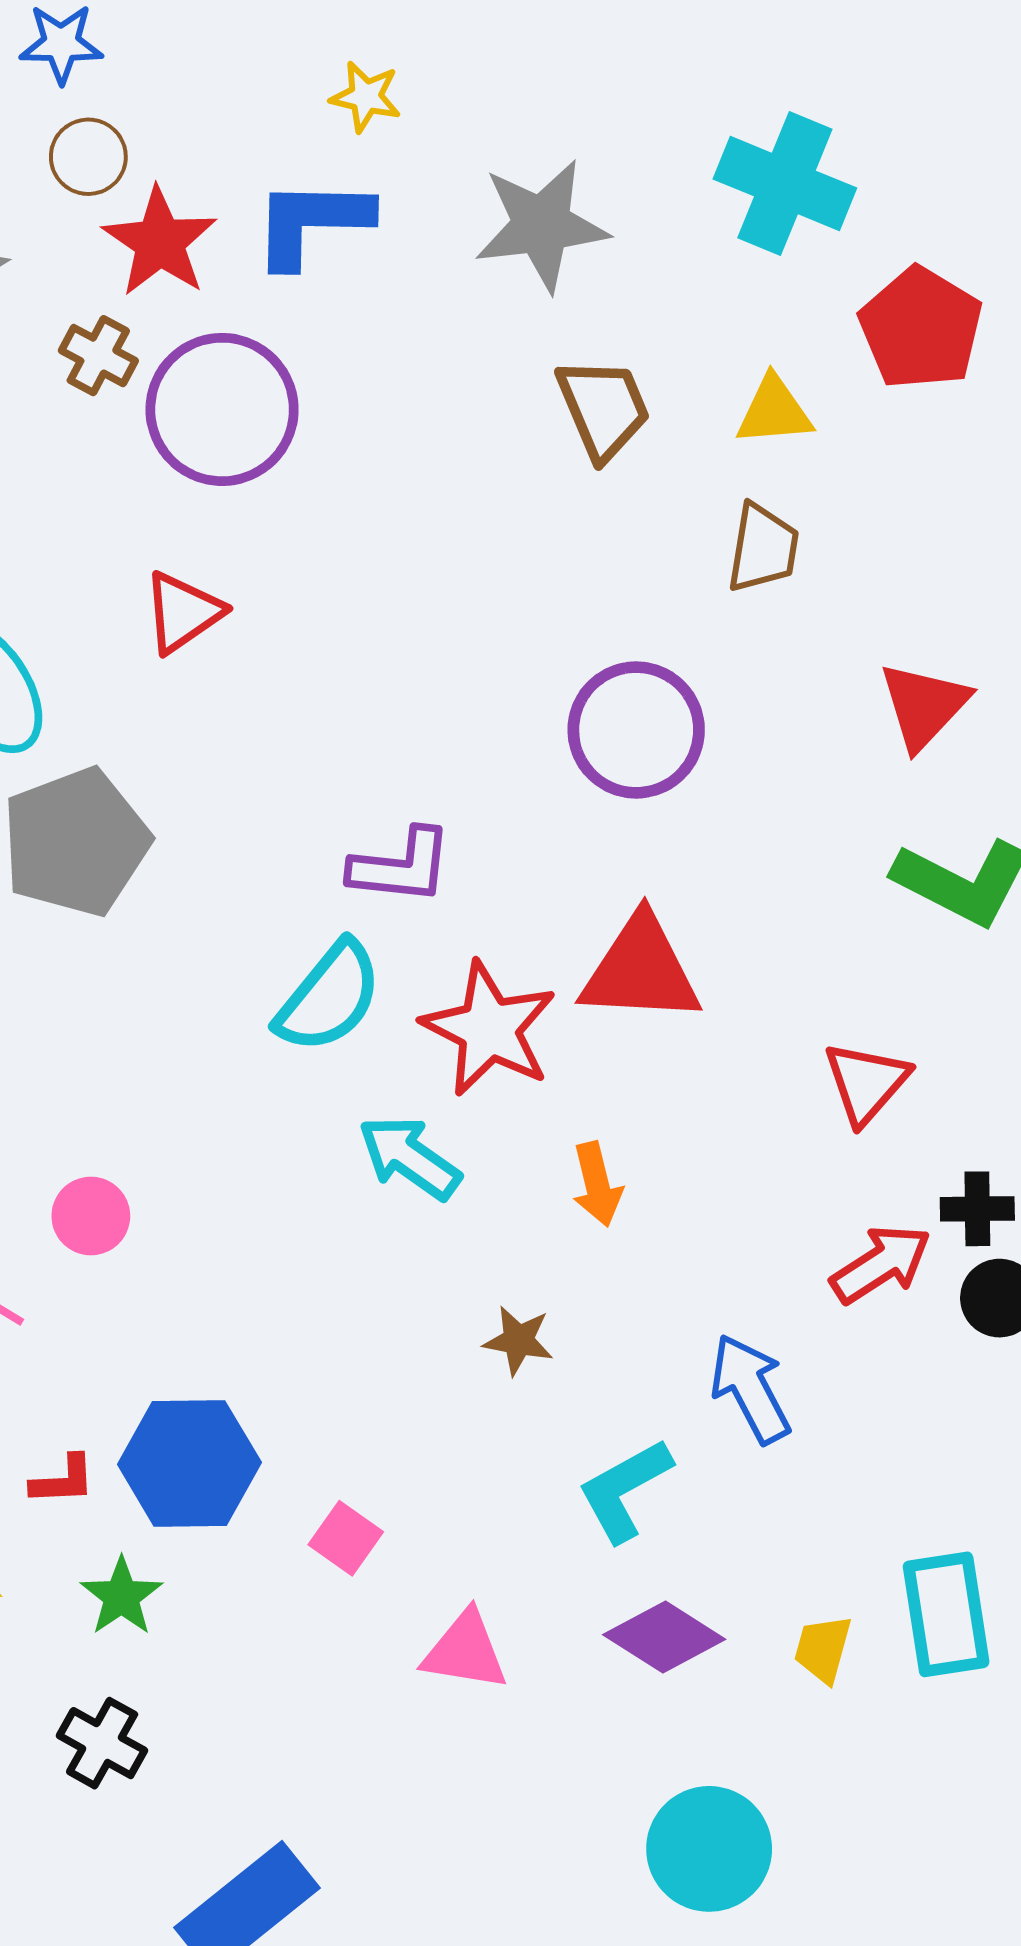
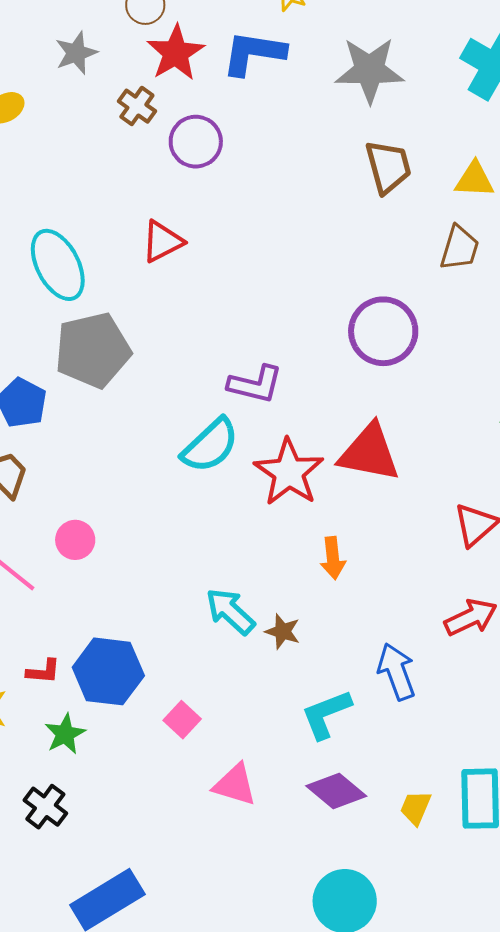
purple circle: (222, 409) -> (196, 142), size x0.7
cyan arrow: (409, 1158) -> (230, 611), moved

